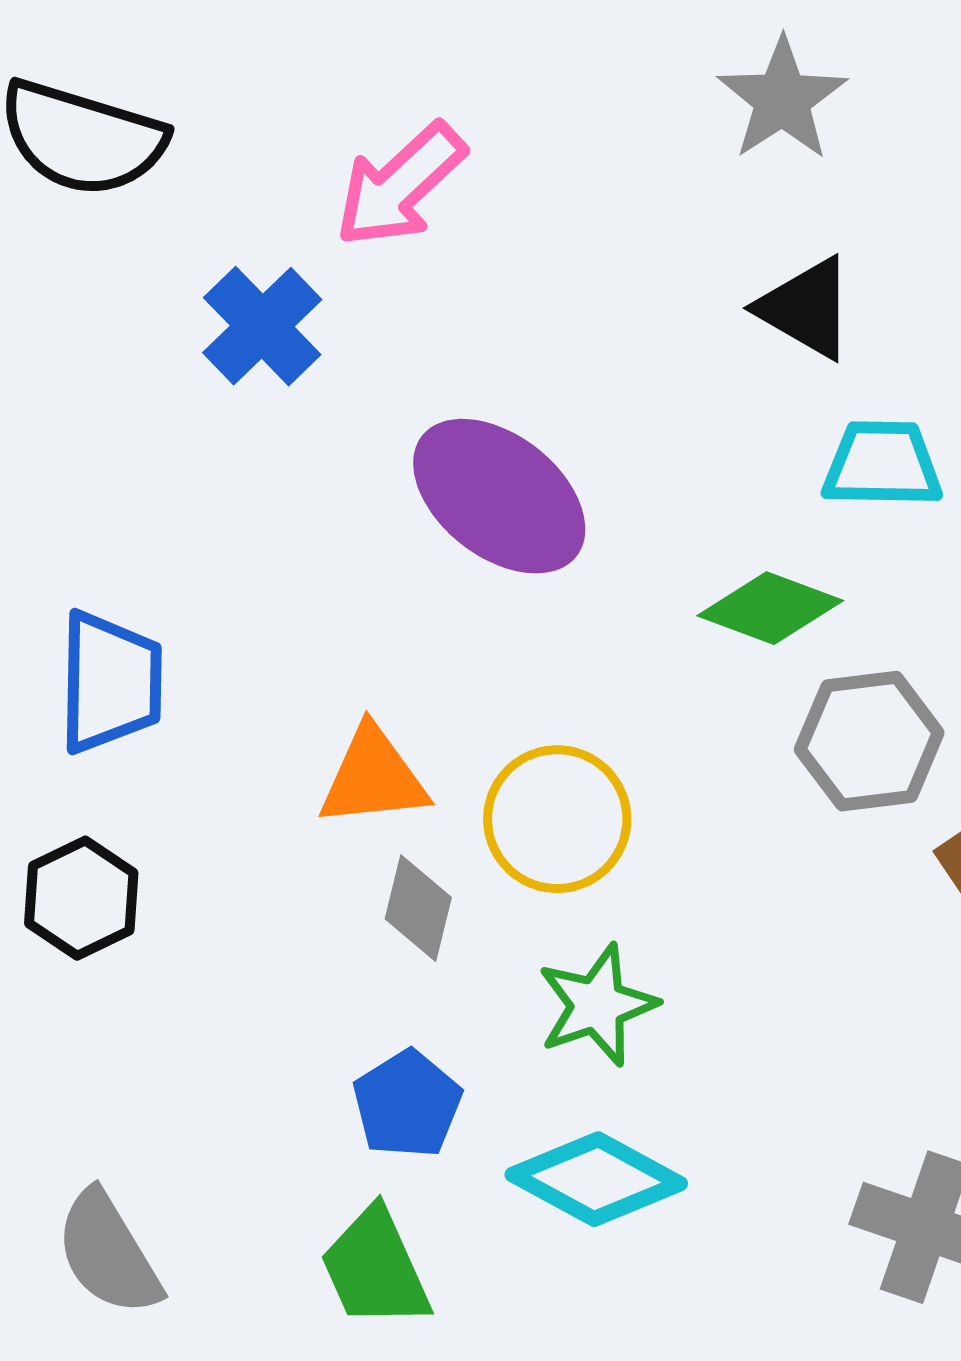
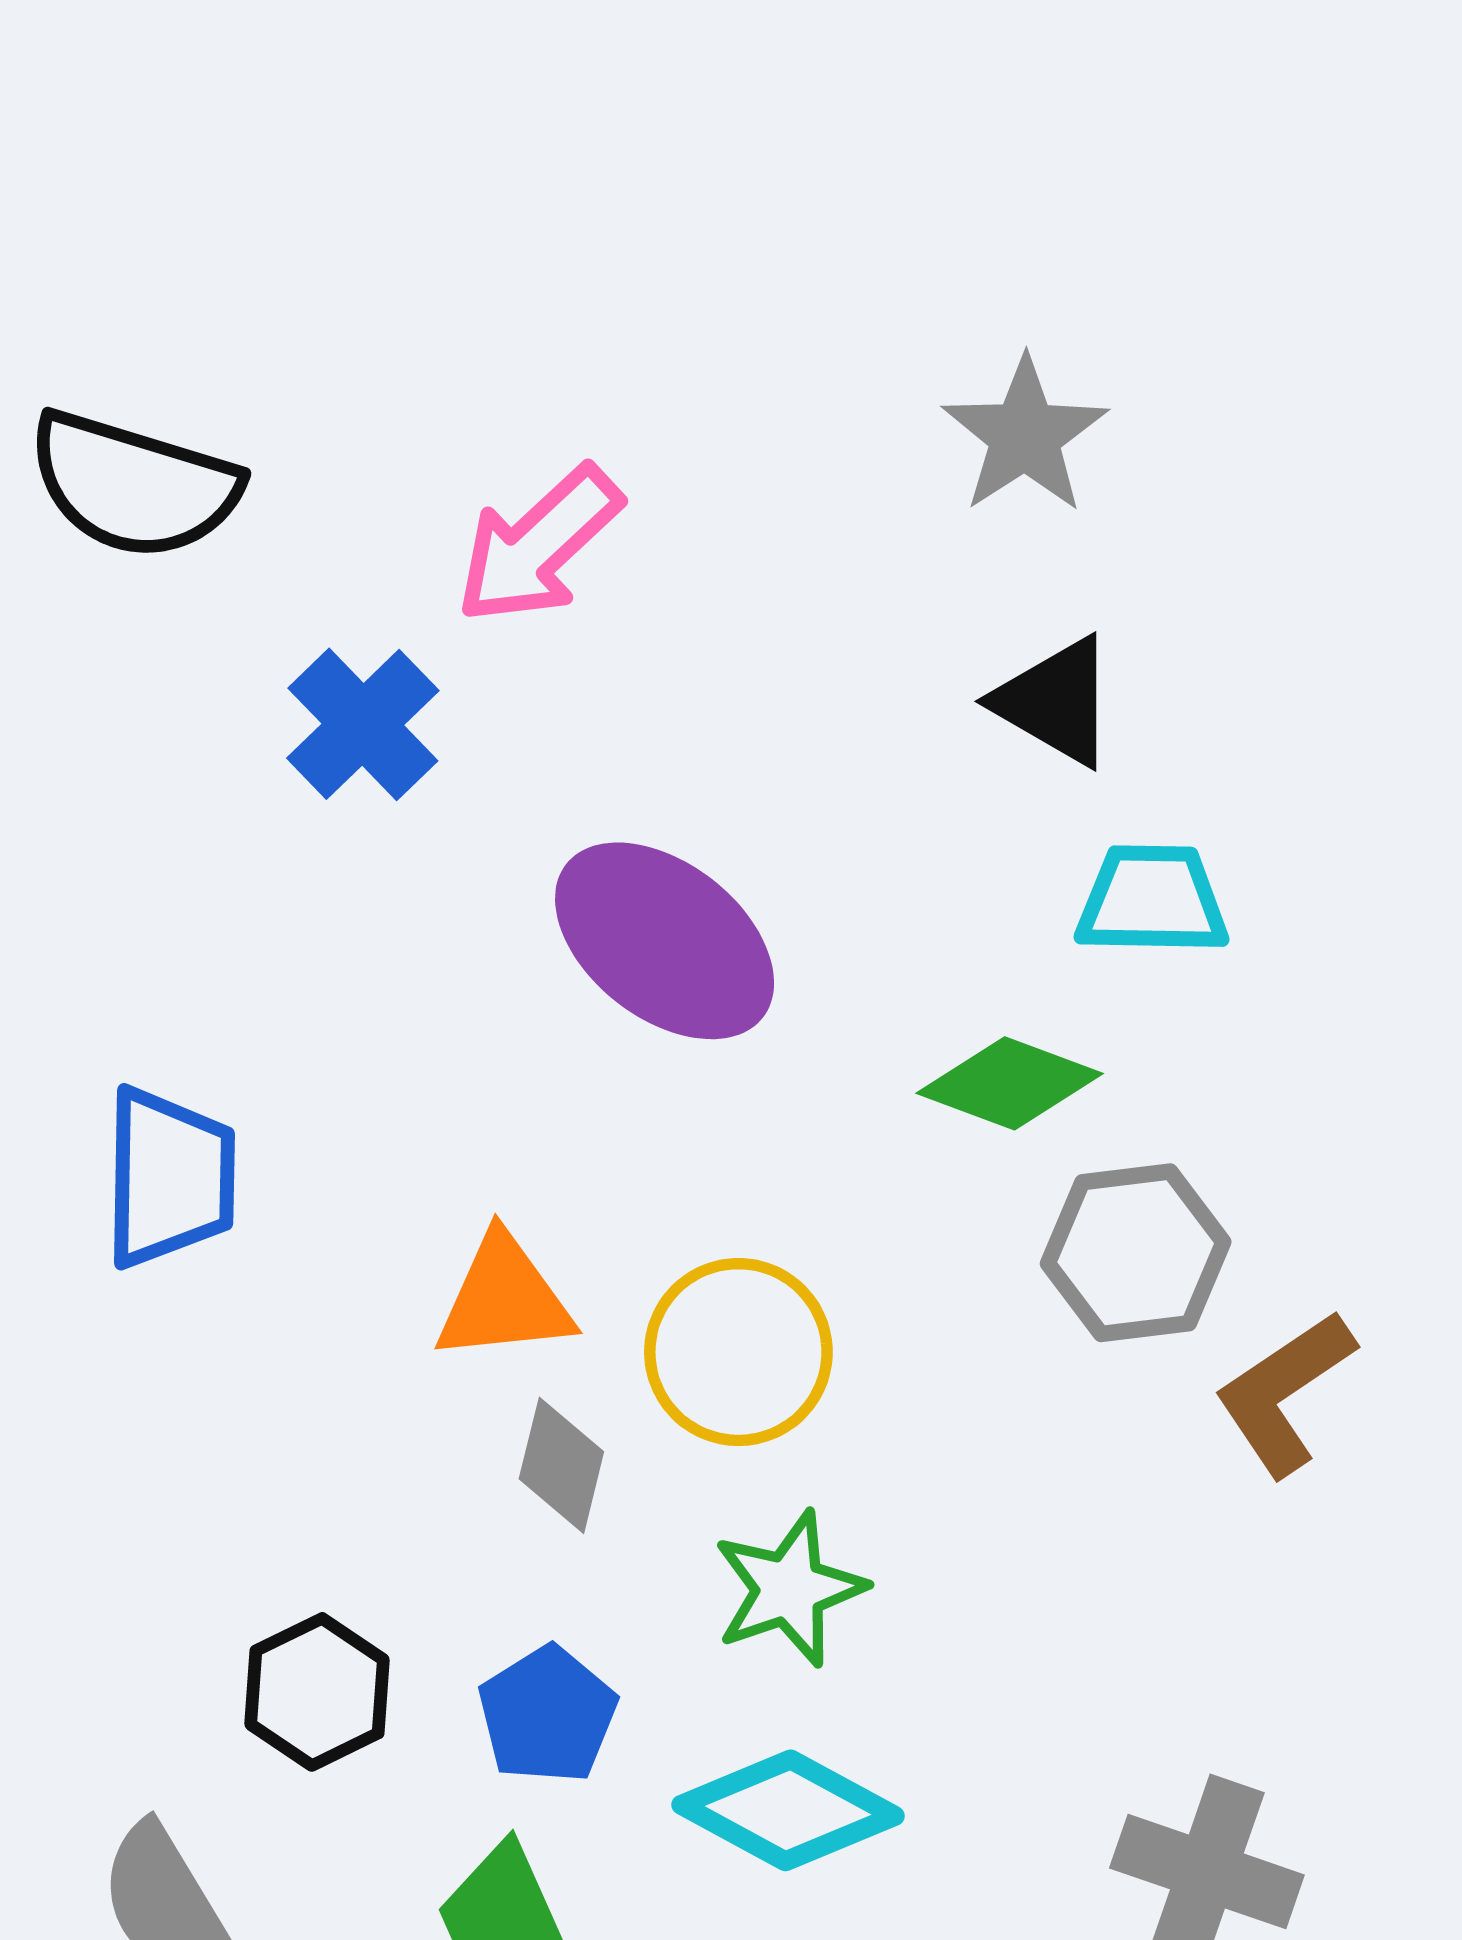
black hexagon: (81, 898) -> (317, 1692), moved

